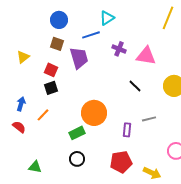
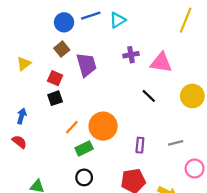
blue line: (91, 35) -> (91, 16), moved
brown square: (57, 44) -> (62, 49), turned 32
purple cross: (119, 49) -> (131, 55), turned -32
orange line: (43, 115) -> (72, 127), moved
gray line: (149, 119) -> (176, 143), moved

